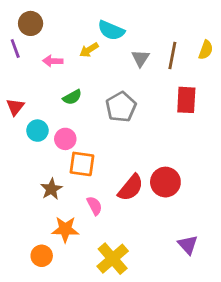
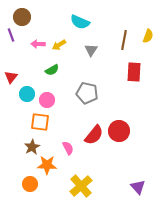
yellow arrow: (89, 50) -> (59, 45), moved
gray triangle: (140, 58) -> (91, 50), moved
gray pentagon: (121, 107) -> (87, 93), moved, turned -30
orange square: (82, 164) -> (40, 122), moved
brown star: (51, 189) -> (32, 147), moved
purple triangle: (188, 245) -> (138, 187), moved

